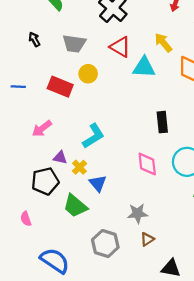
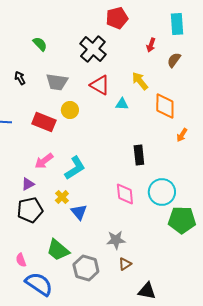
cyan triangle: (144, 67) -> (122, 104), size x0.6
pink arrow: (42, 129) -> (44, 161), moved
purple triangle: (60, 158) -> (28, 184), moved, turned -40
green trapezoid: (75, 206) -> (58, 250), moved
pink semicircle: (26, 219) -> (21, 260), moved

